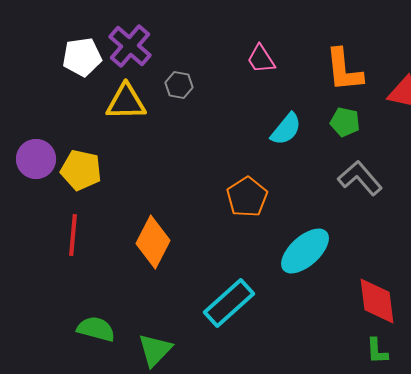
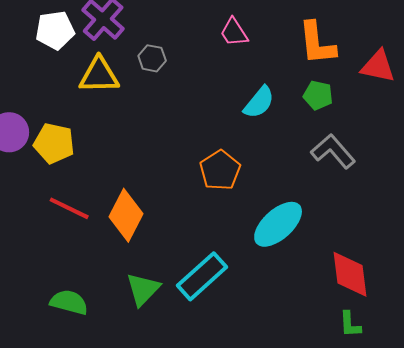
red line: (73, 235) -> (69, 208), moved, turned -69
green triangle: (155, 350) -> (143, 289), moved

